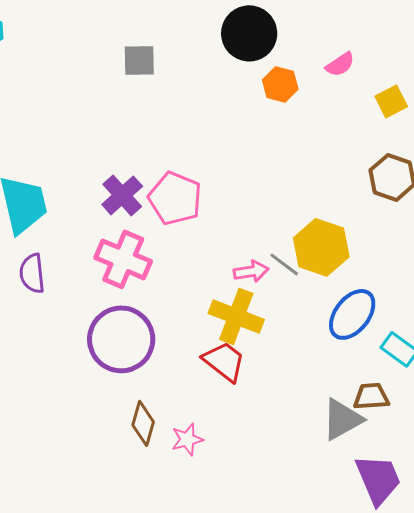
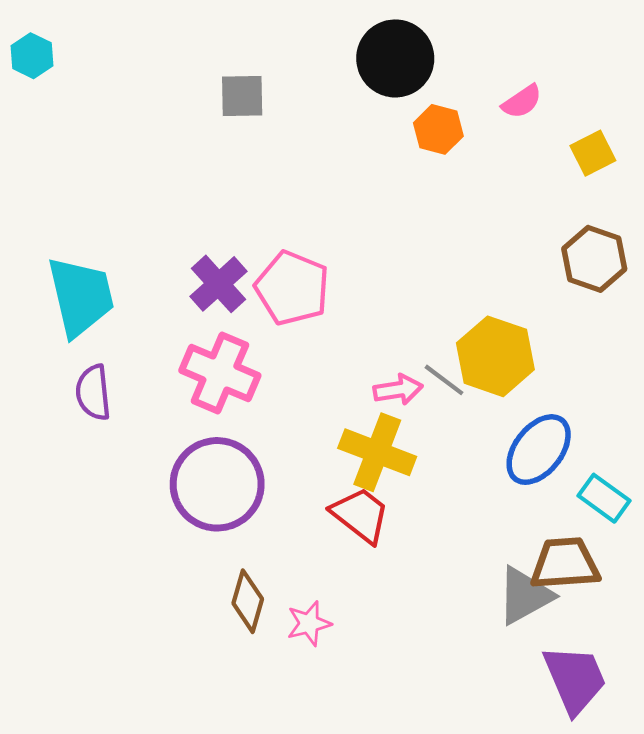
brown trapezoid: (371, 396) -> (565, 564), size x1.4

